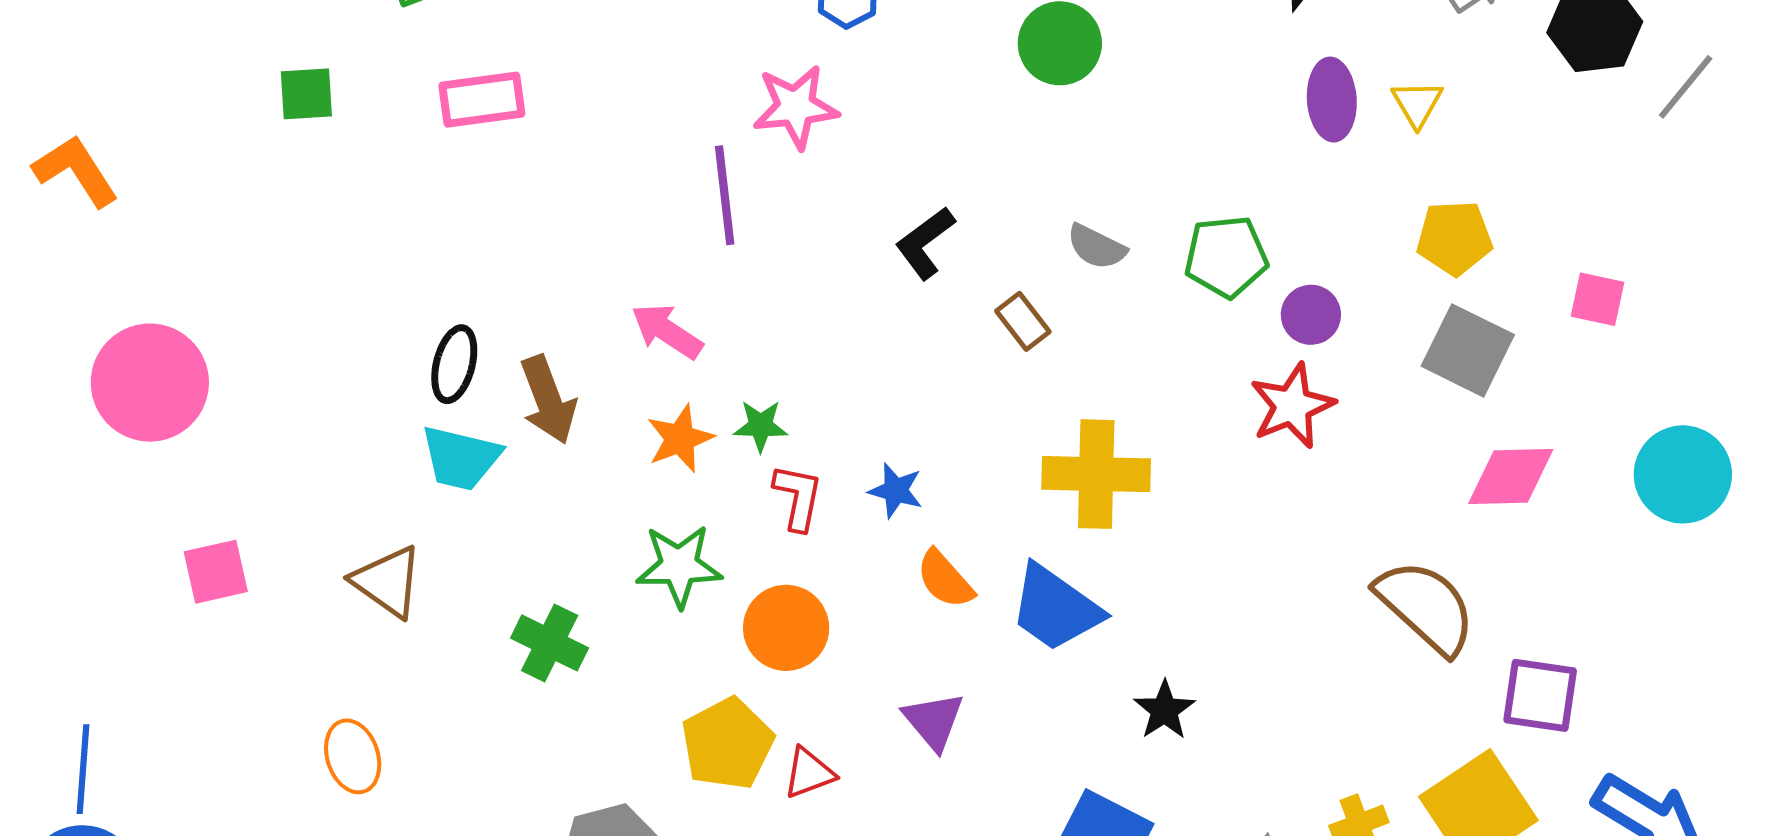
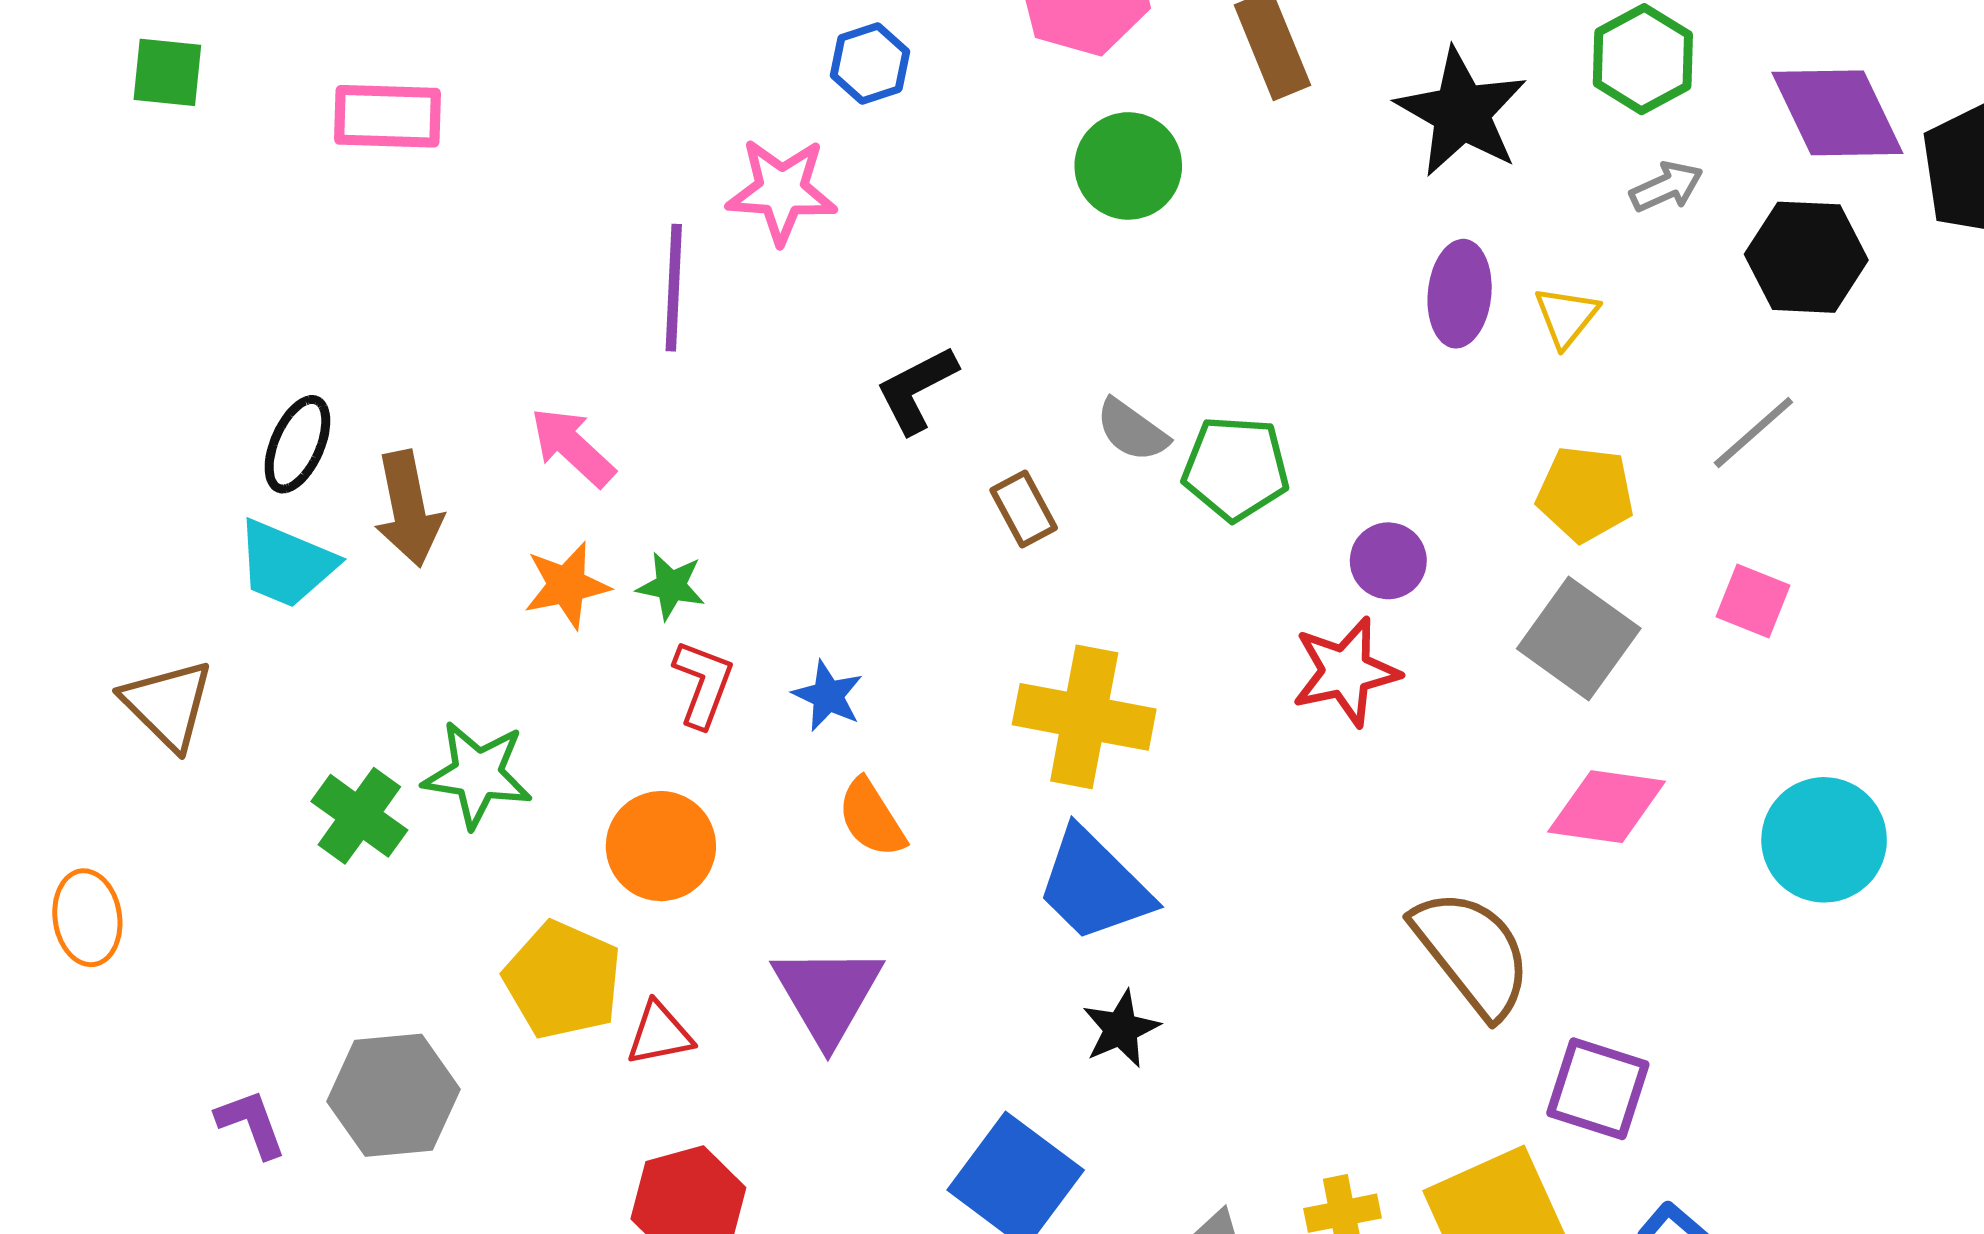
gray line: (1686, 87) -> (1753, 432), moved
green pentagon: (1226, 257) -> (1236, 468), moved
green star: (679, 566) -> (478, 774), moved
blue trapezoid: (1055, 608) -> (1094, 885), moved
purple triangle: (934, 721) -> (828, 994), size x1.4
yellow pentagon: (727, 744) -> (563, 980), turned -30

